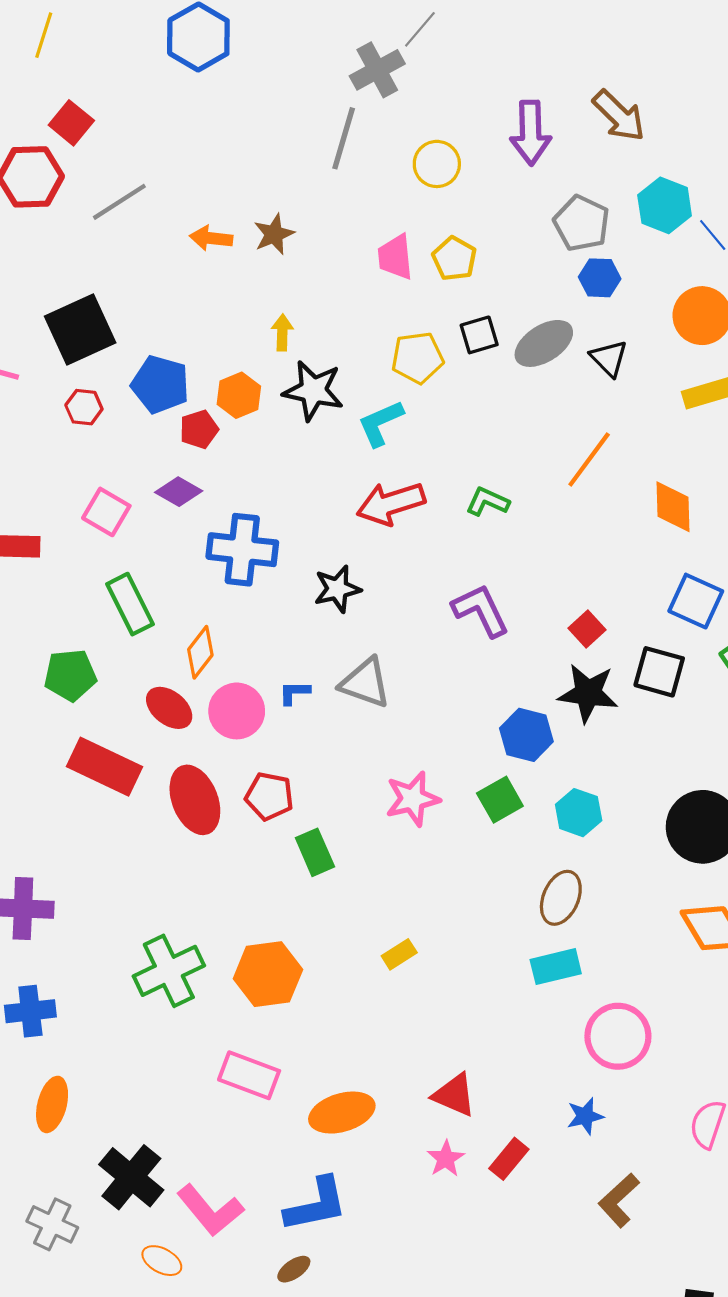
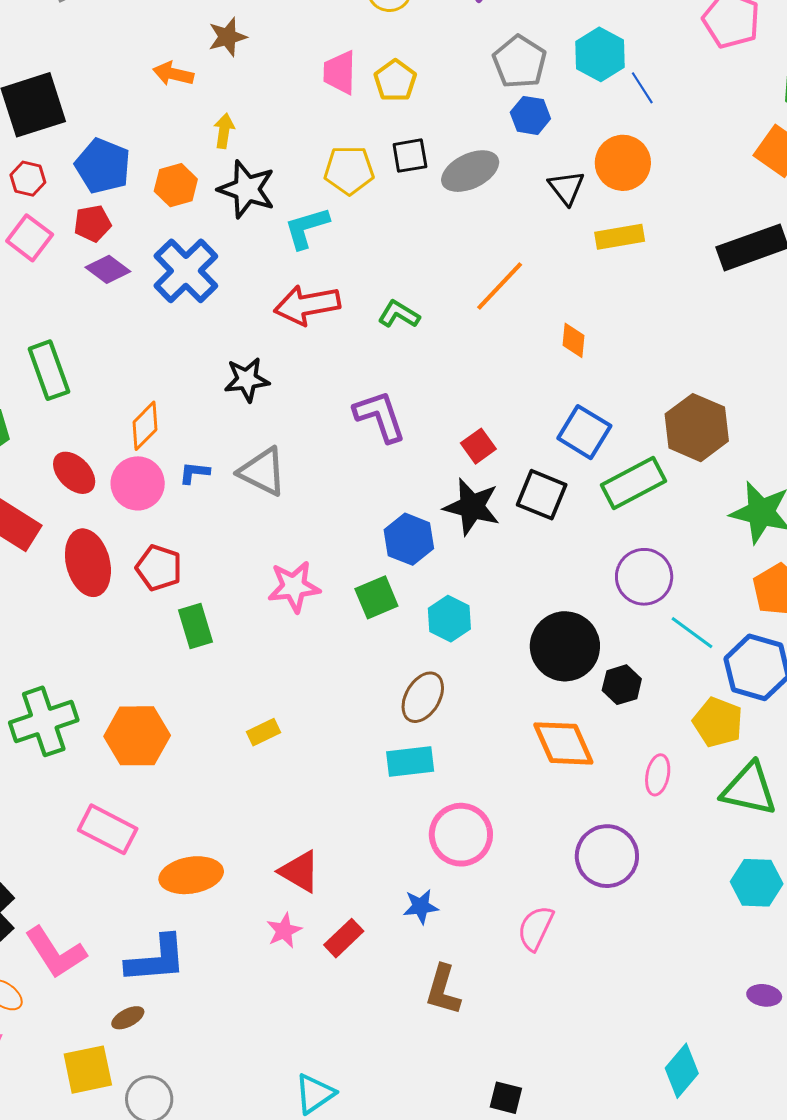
orange arrow: (211, 238) -> (173, 74), moved
black triangle: (609, 358) -> (566, 188), moved
red pentagon: (199, 429) -> (92, 223), moved
orange diamond: (673, 507) -> (574, 340), size x0.7
pink square: (106, 512) -> (30, 238), moved
blue cross: (242, 550) -> (186, 271), moved, turned 32
orange diamond: (200, 652) -> (145, 426), moved
brown L-shape: (619, 1200) -> (443, 990), turned -38

